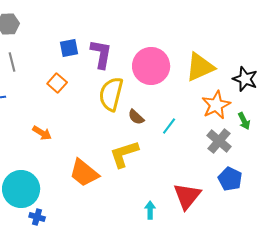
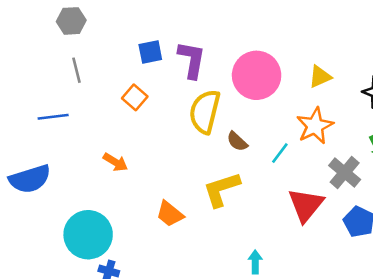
yellow triangle: (200, 67) -> (320, 77), size x0.6
orange star: (216, 105) -> (315, 126), moved
orange trapezoid: (84, 173) -> (170, 214), size x0.7
red triangle: (187, 196) -> (306, 205), moved

